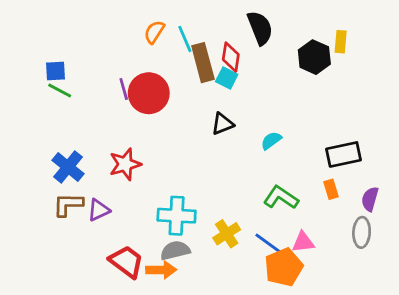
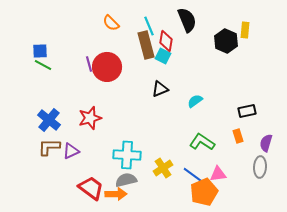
orange semicircle: (154, 32) -> (111, 23), turned -78
cyan line: (185, 39) -> (149, 26), moved
black rectangle: (344, 154) -> (247, 111), size x0.7

